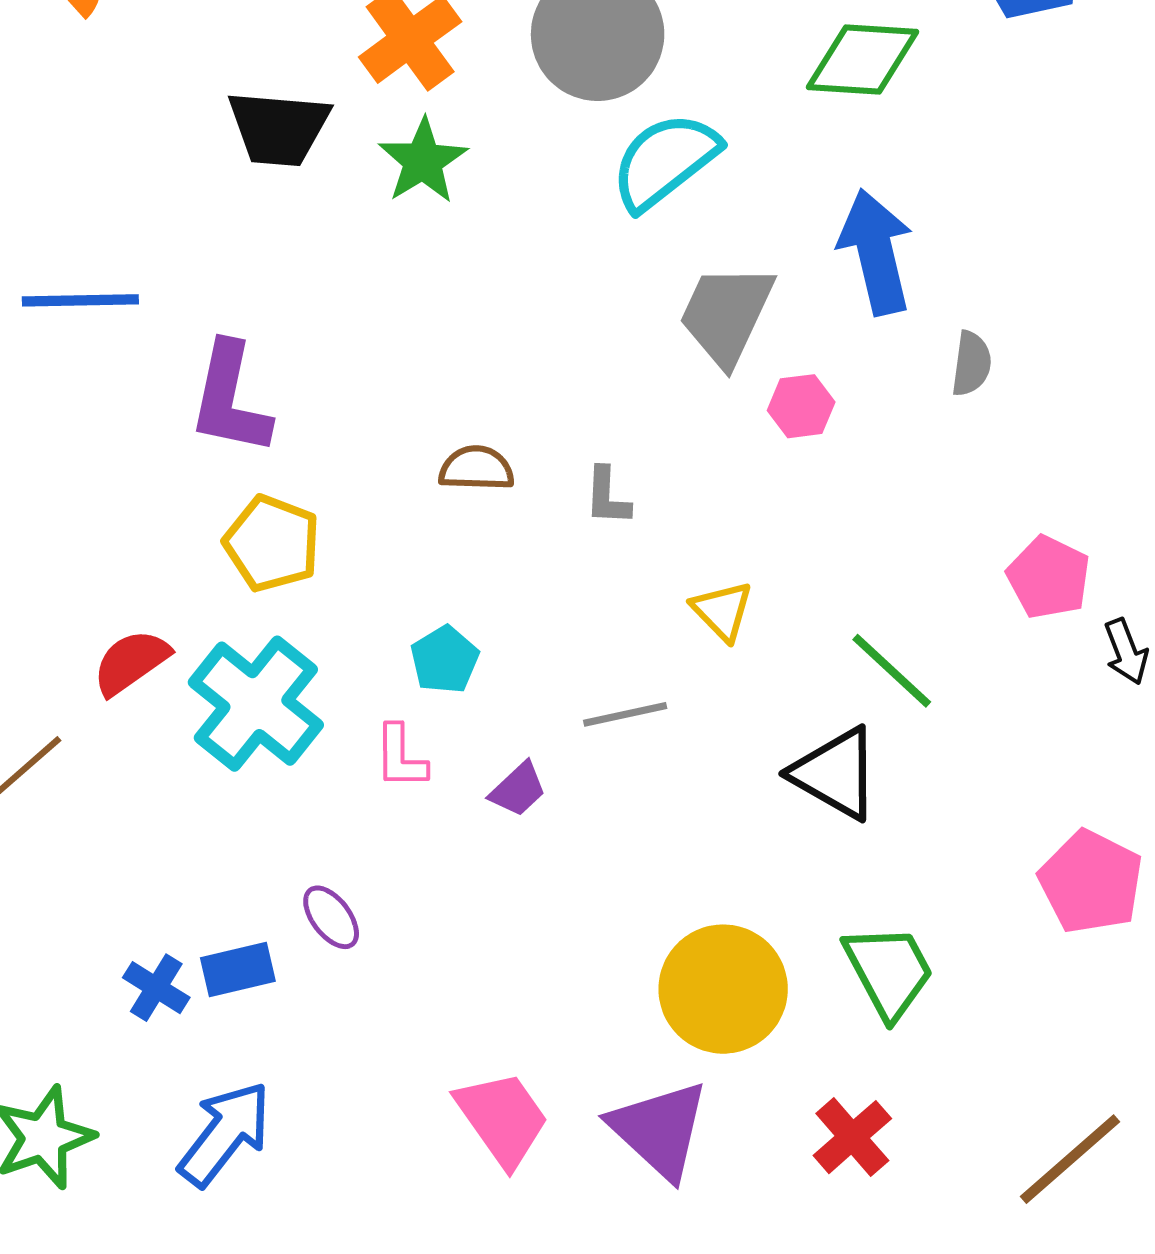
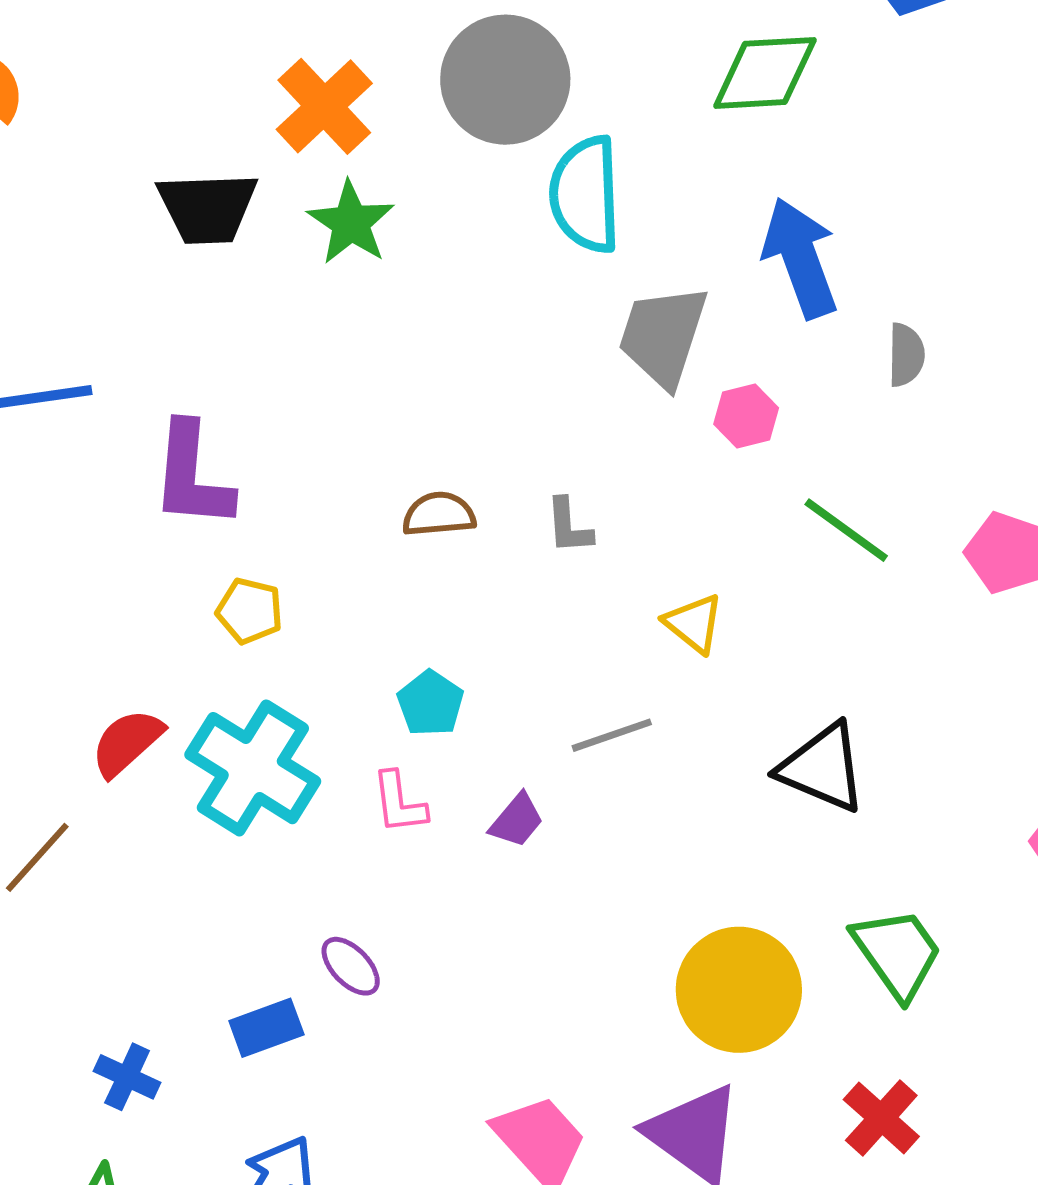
cyan semicircle: (665, 161) -> (585, 194), turned -47
yellow pentagon: (272, 543) -> (250, 611), size x0.7
green line: (892, 671) -> (846, 530), moved
blue cross: (156, 988) -> (127, 1077), moved

